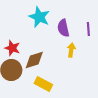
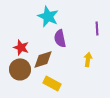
purple semicircle: (63, 28) -> (60, 38), moved
yellow arrow: (71, 50) -> (88, 59), moved

